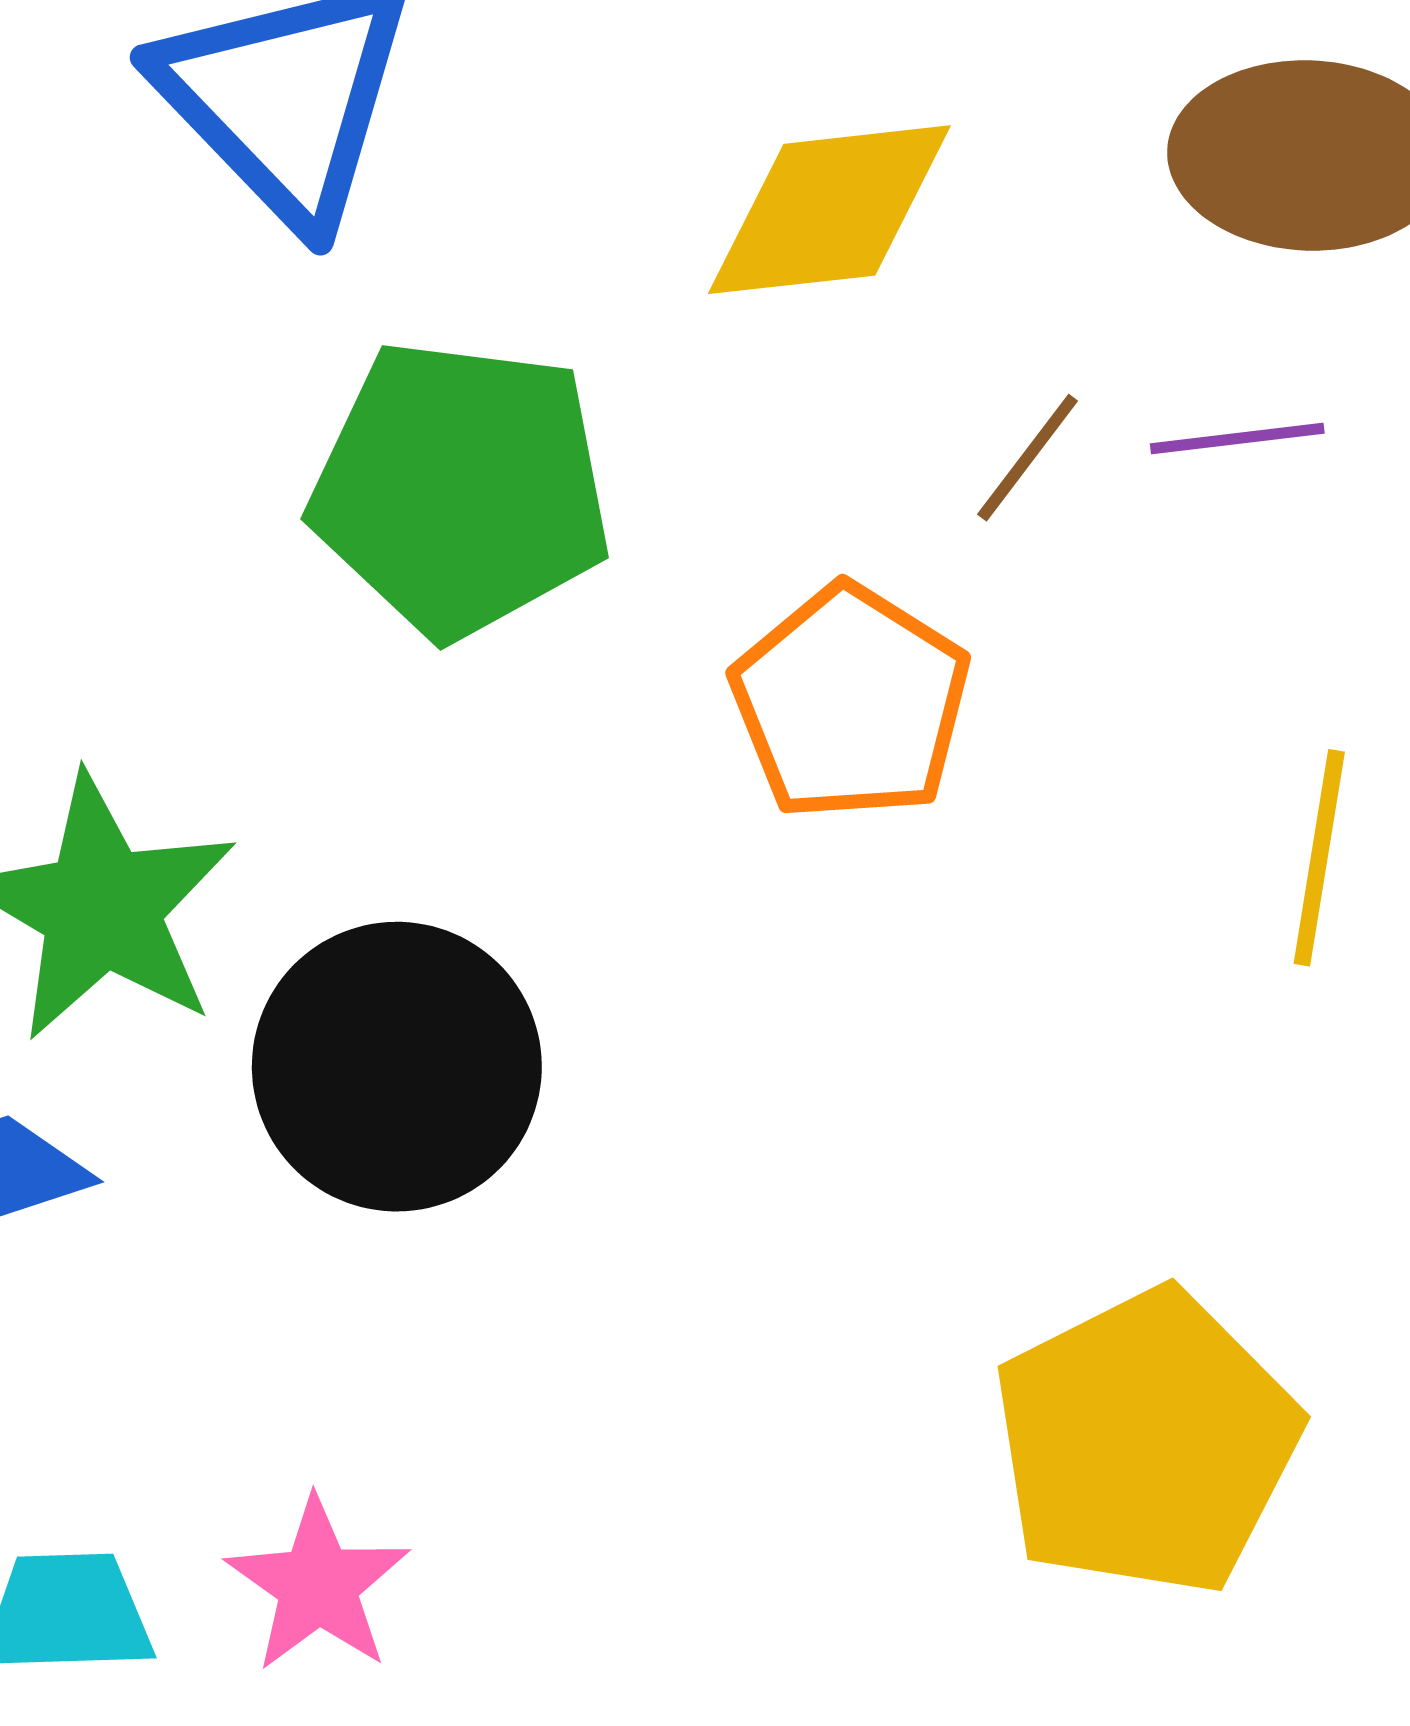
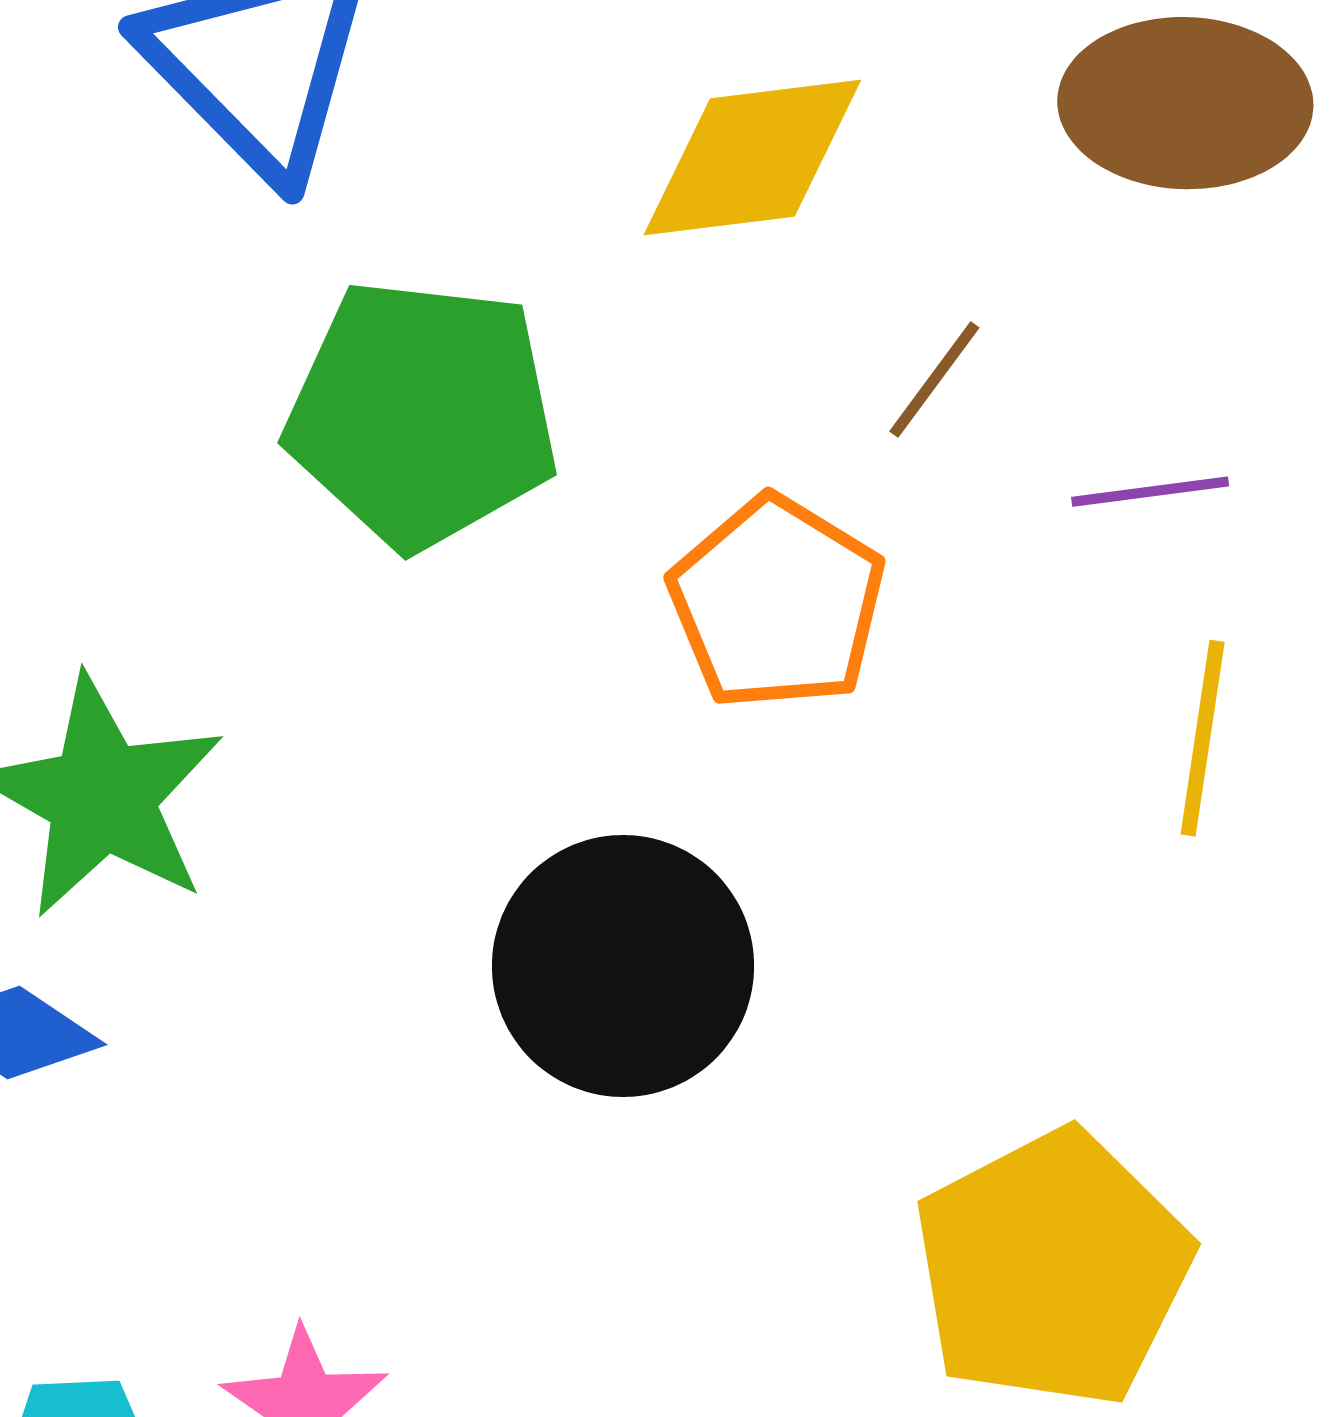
purple line: (1237, 438) -> (1150, 492), moved
black circle: (397, 1067) -> (623, 966), moved

